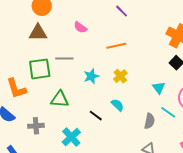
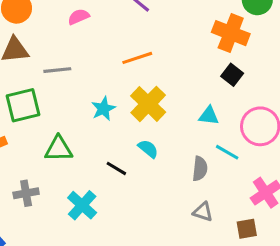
pink semicircle: (80, 27) -> (79, 17), moved, turned 128
gray line: (64, 58) -> (57, 70), moved
yellow cross: (120, 76) -> (148, 104), size x1.6
cyan triangle: (159, 88) -> (209, 116), turned -40

